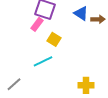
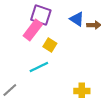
pink rectangle: (37, 24) -> (33, 30), size x1.5

